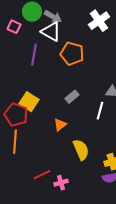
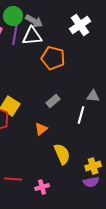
white triangle: (51, 32) -> (32, 36), turned -35
purple line: (34, 55) -> (15, 34), moved
red line: (42, 175) -> (13, 179), moved, turned 30

